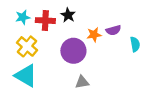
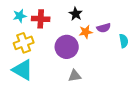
black star: (68, 15) -> (76, 14), moved
yellow cross: (27, 46) -> (24, 43), turned 30

